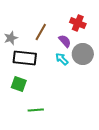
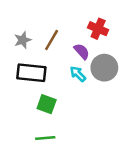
gray star: (11, 38) -> (23, 40), moved
green square: (19, 84) -> (47, 104), moved

